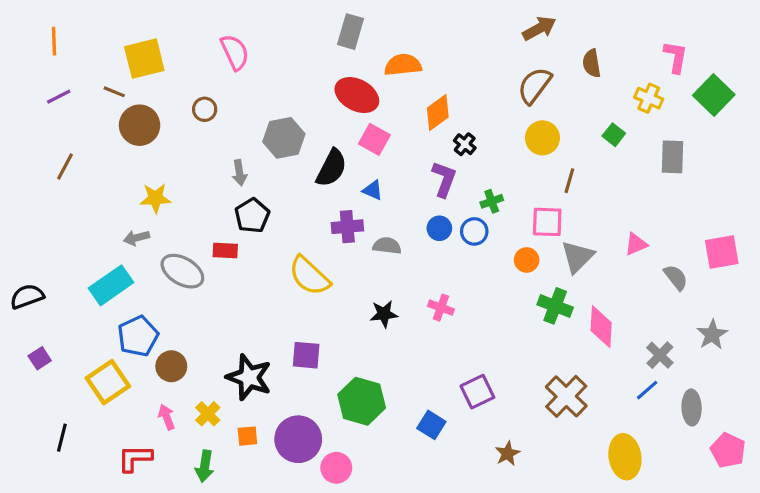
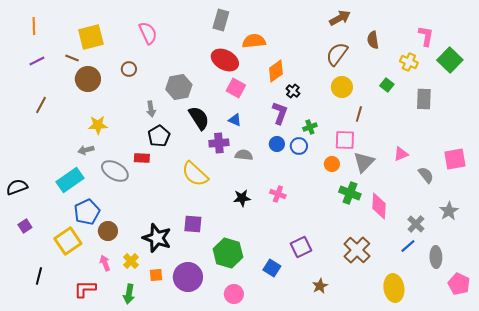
black semicircle: (331, 168) -> (199, 118), moved, turned -60
pink circle: (336, 468) -> (234, 294), moved

